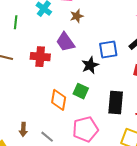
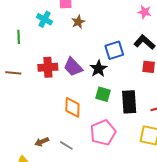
purple trapezoid: (65, 42) -> (73, 67), moved
green square: (81, 91) -> (103, 94), moved
brown arrow: (23, 129) -> (42, 142), turned 72

